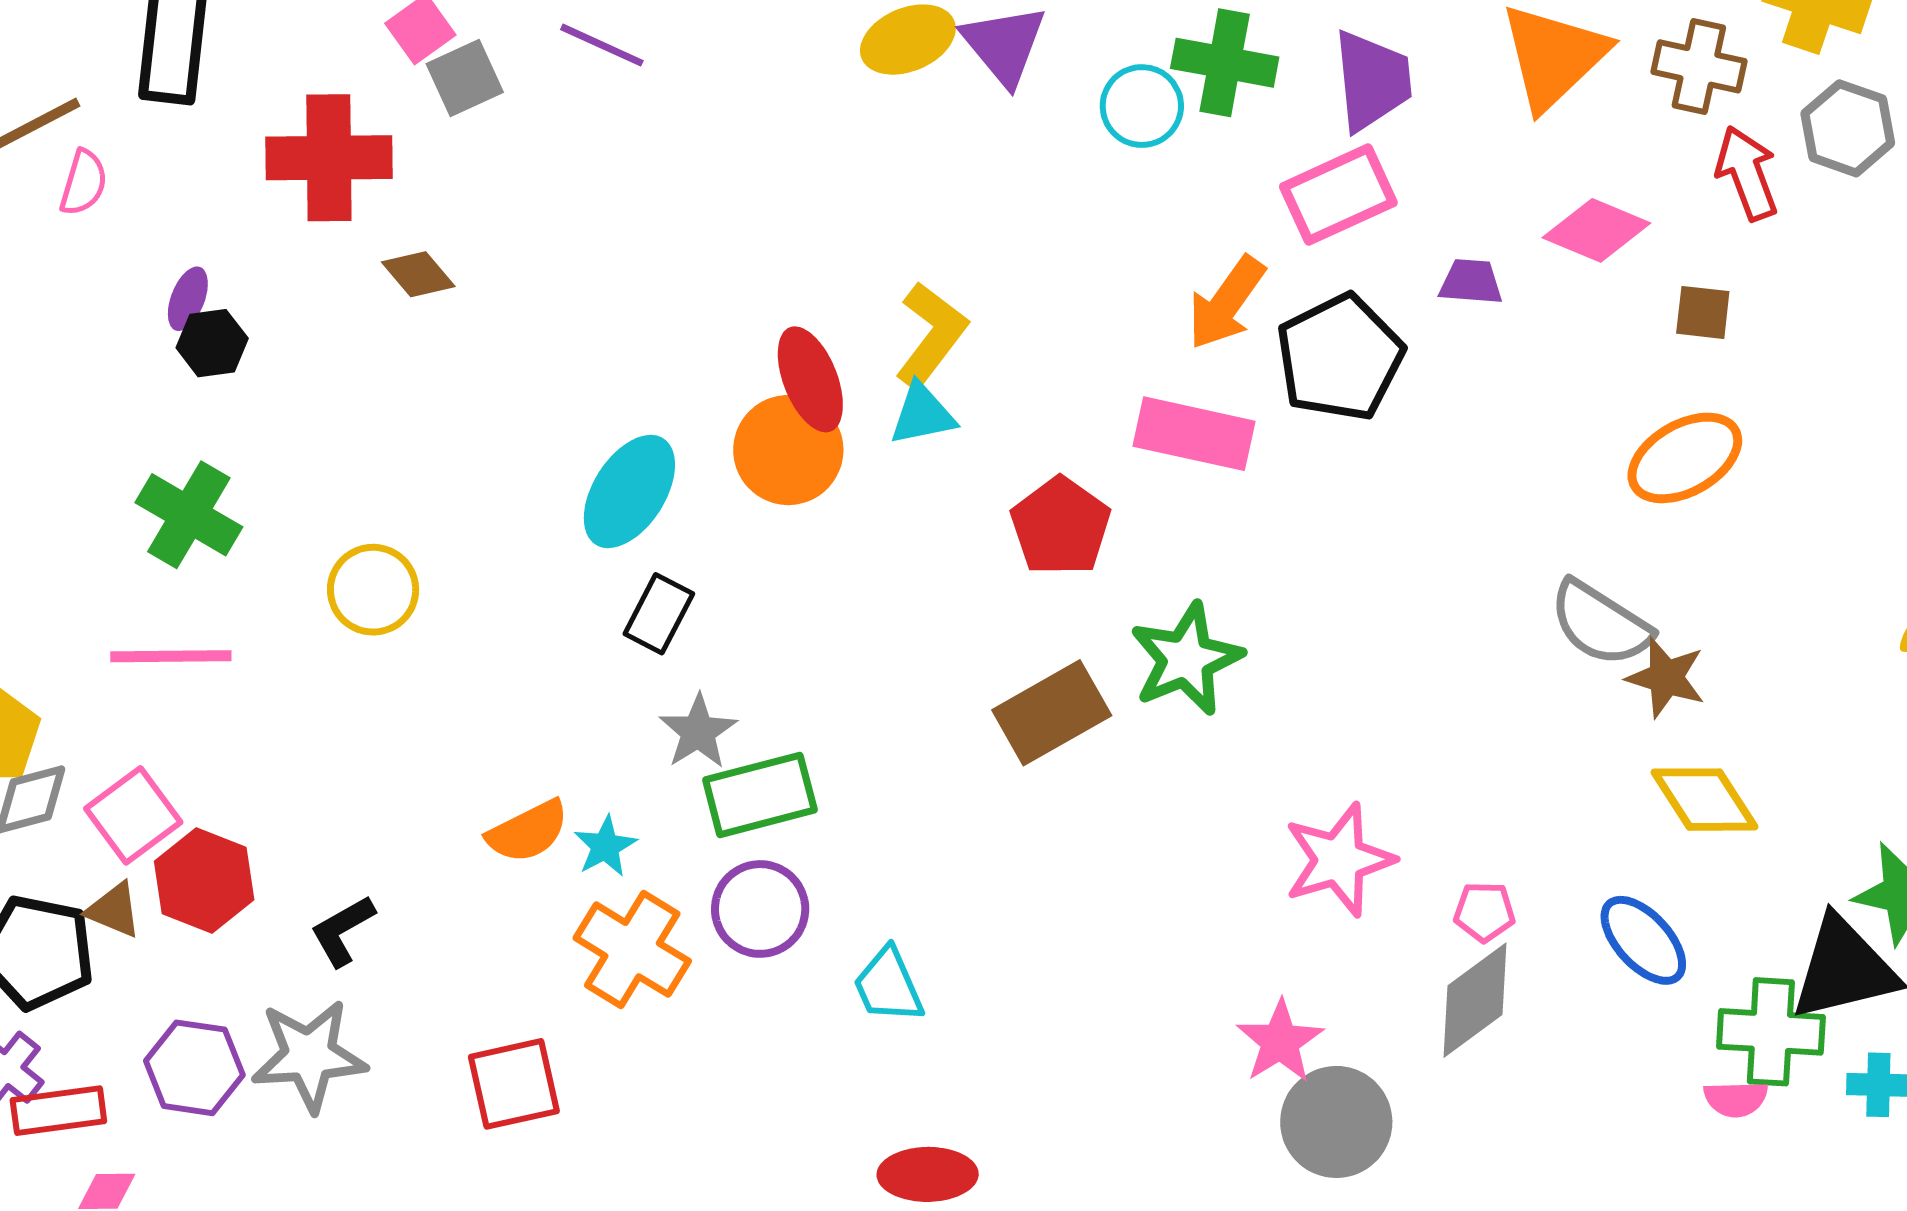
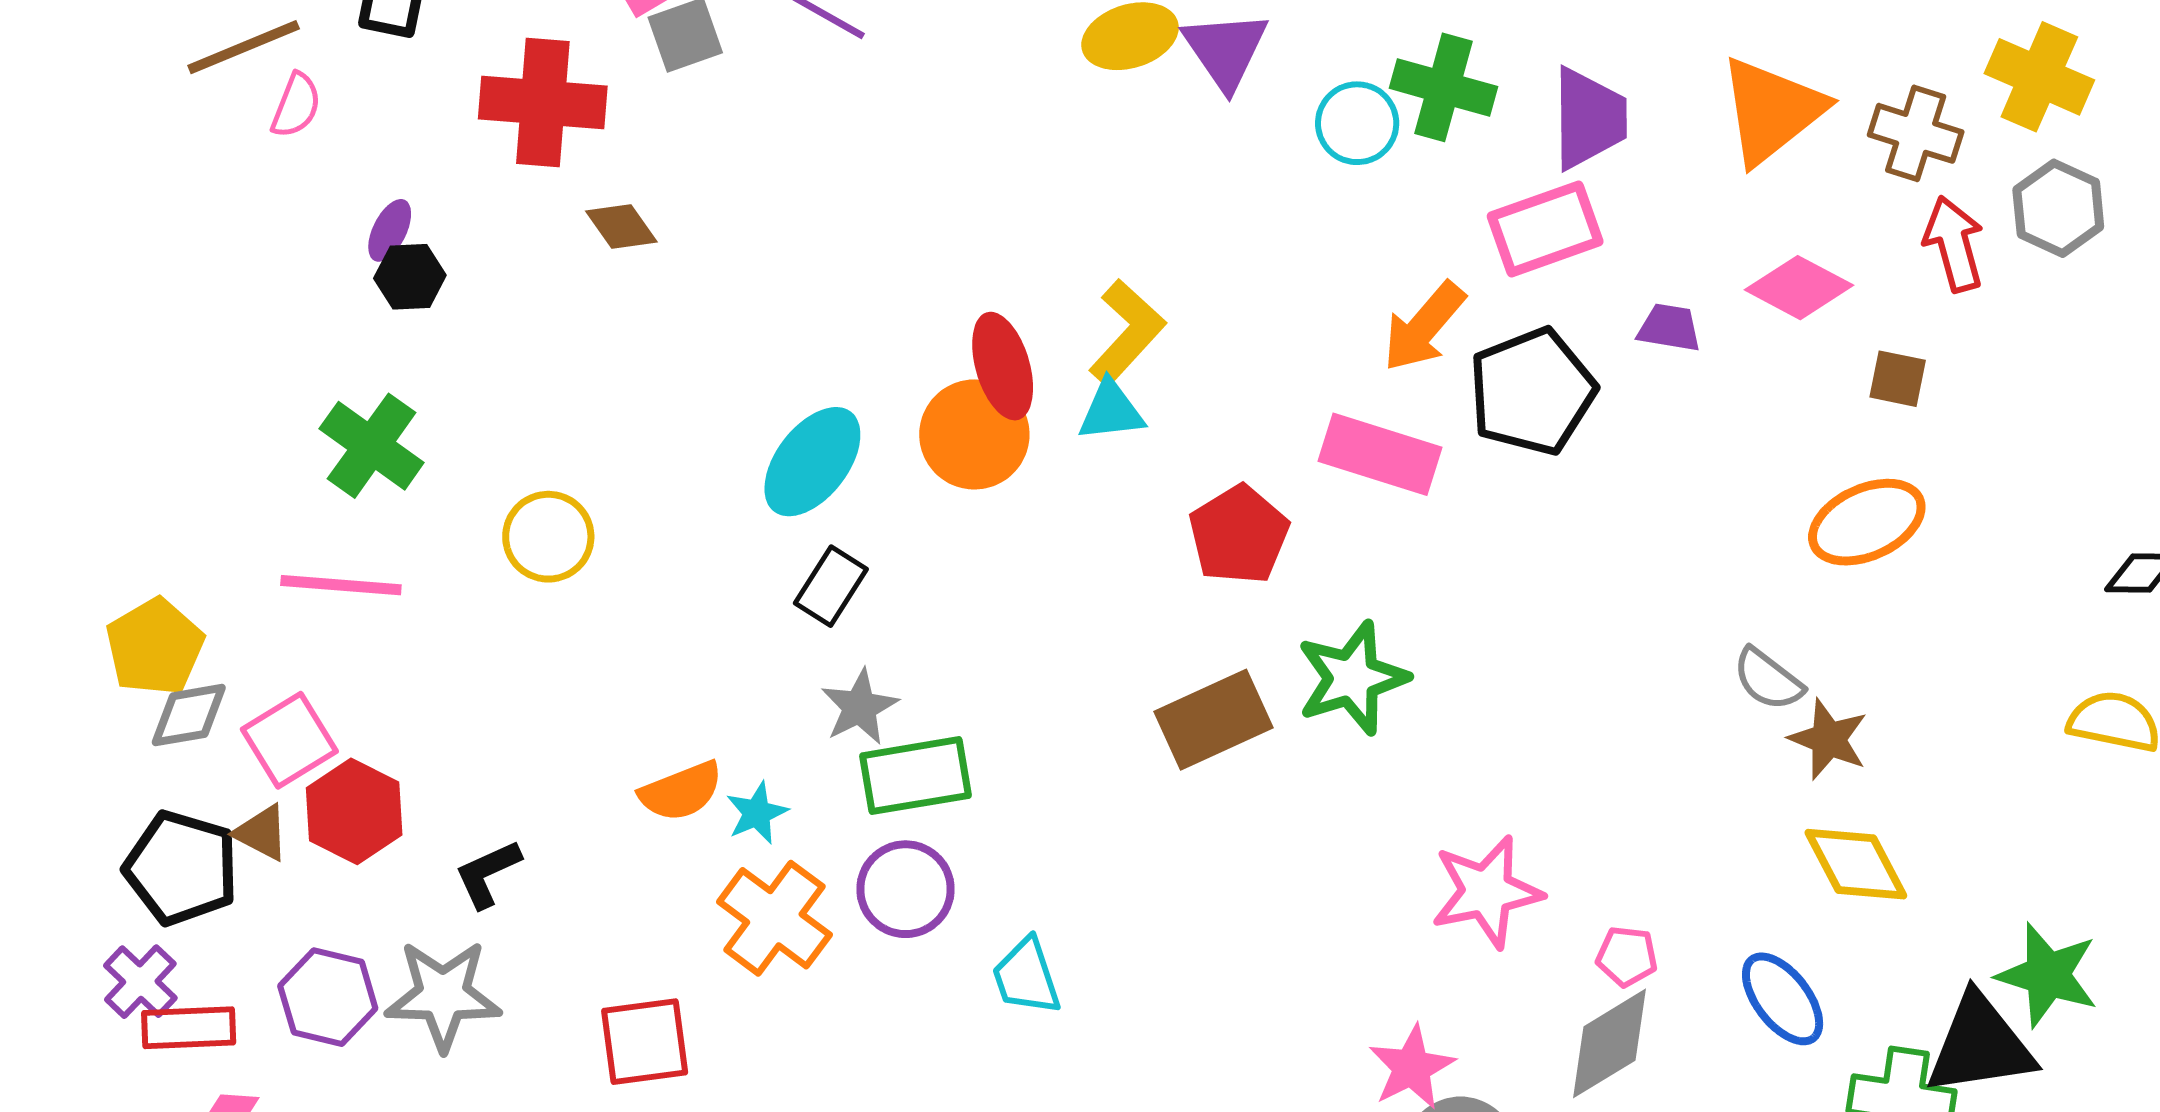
gray semicircle: (1600, 623) -> (1768, 679), size x0.7

